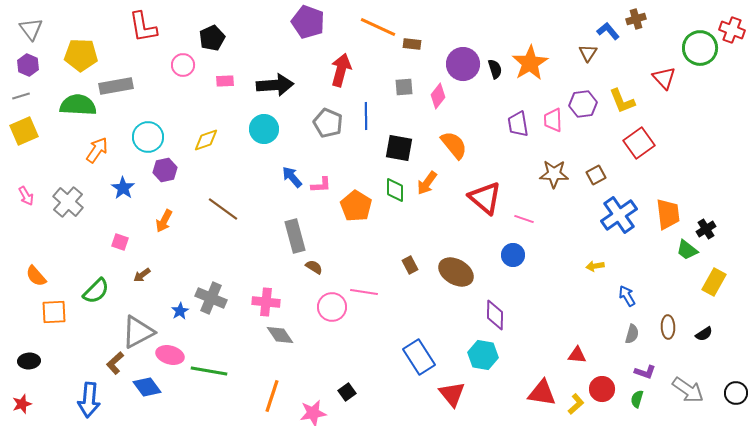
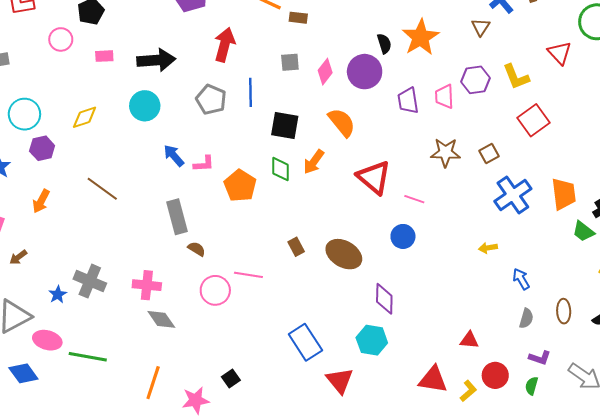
purple circle: (463, 64) -> (365, 72), moved

